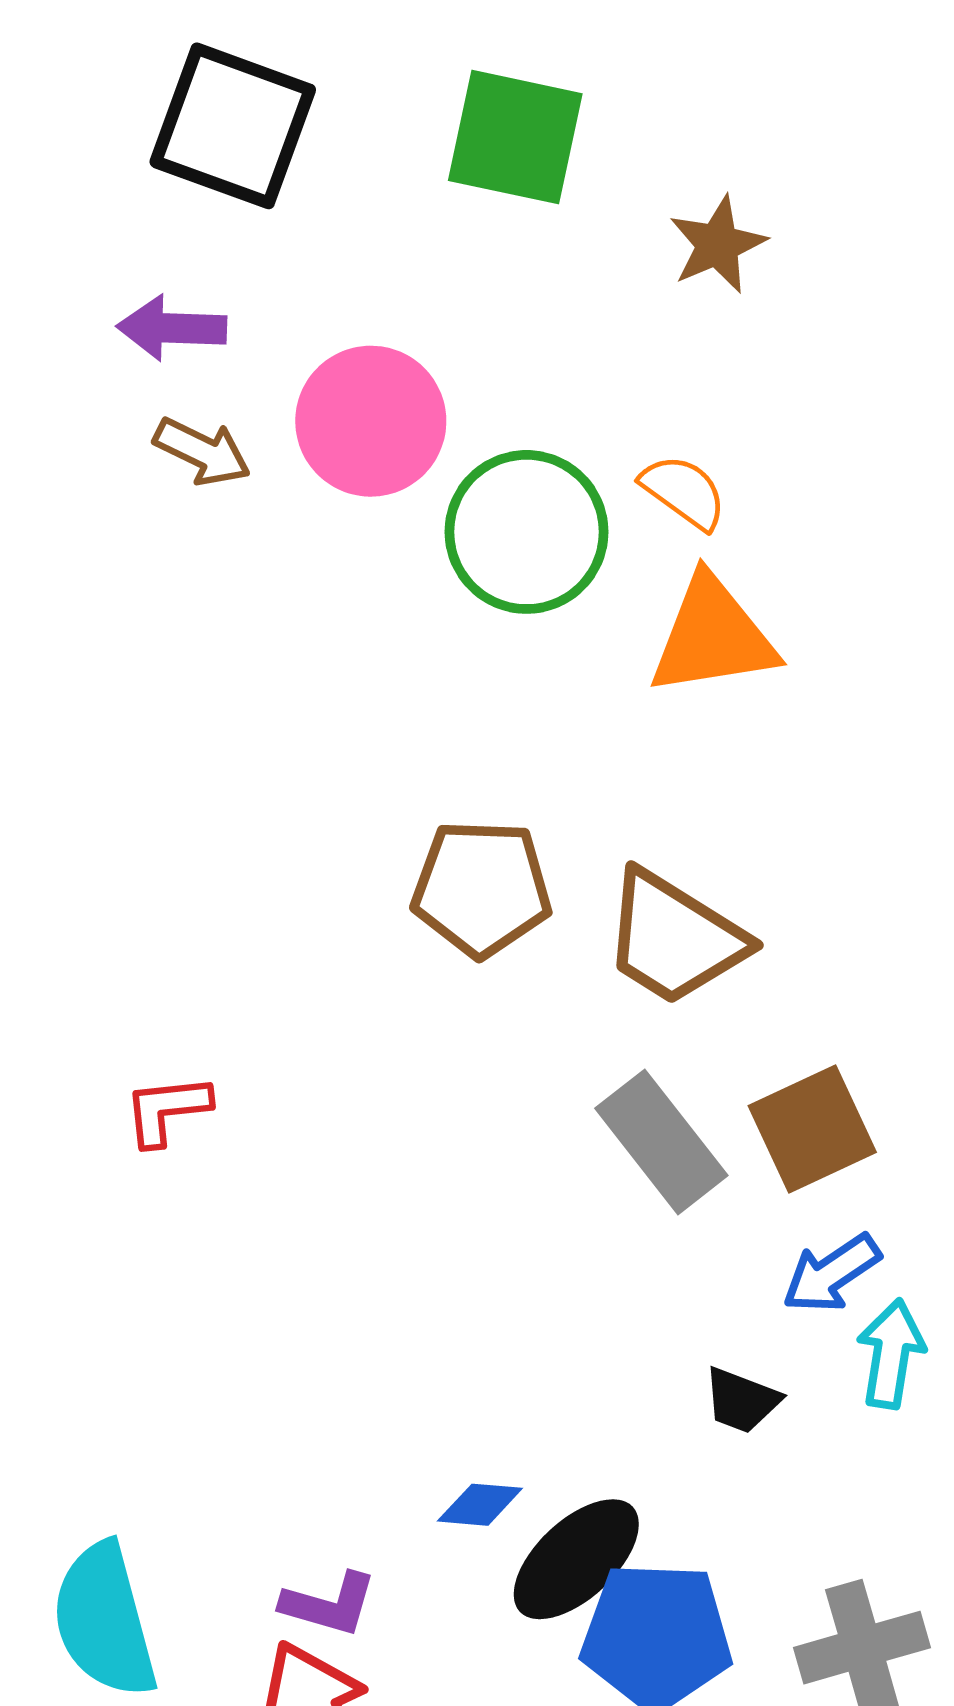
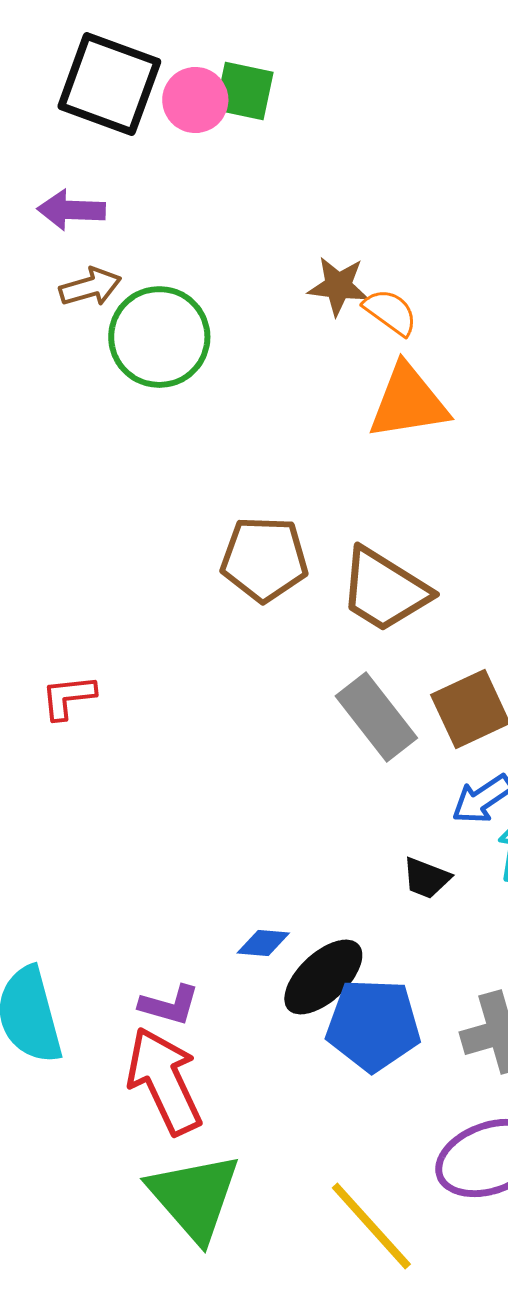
green square: (515, 137) -> (244, 91), moved, size x0.7
brown star: (718, 245) -> (338, 286), moved, turned 30
pink circle: (371, 421) -> (195, 100), moved, size x0.7
brown arrow: (202, 452) -> (90, 287), turned -42
green circle: (527, 532) -> (159, 337), moved

